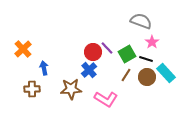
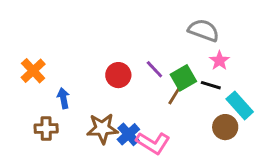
red circle: (93, 52) -> (118, 75), moved
blue cross: (89, 70) -> (128, 134), moved
brown line: (126, 75) -> (175, 95), moved
brown circle: (147, 77) -> (225, 127), moved

